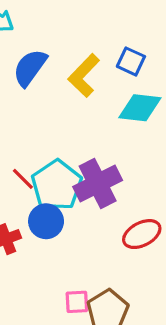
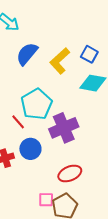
cyan pentagon: (57, 185) -> (37, 104), moved
red ellipse: (142, 234) -> (70, 173), moved

